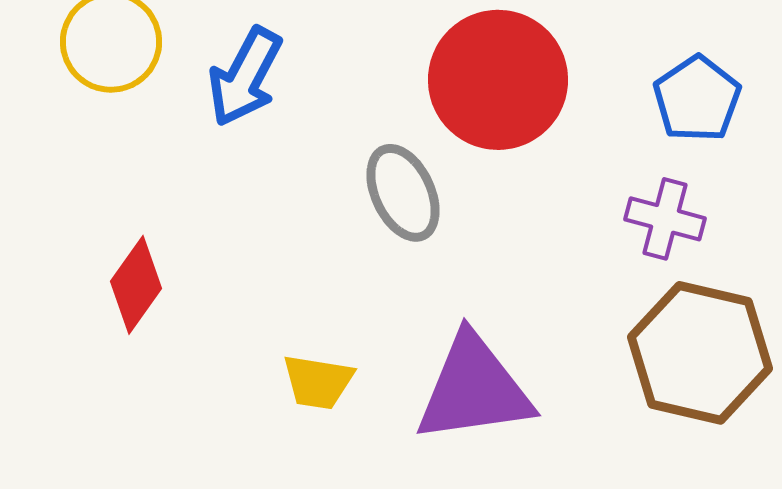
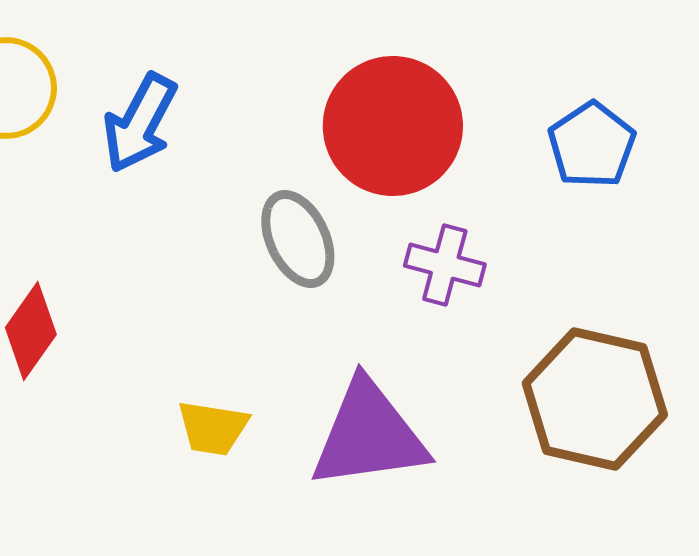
purple cross: (665, 219) -> (445, 265), moved

